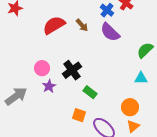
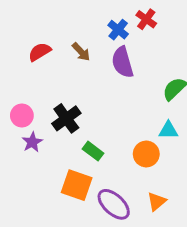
red semicircle: (54, 25) -> (40, 52), size x0.7
purple semicircle: (110, 32) -> (123, 62), turned 30
orange circle: (130, 107) -> (146, 154), moved
orange square: (79, 115) -> (77, 185), size x1.5

